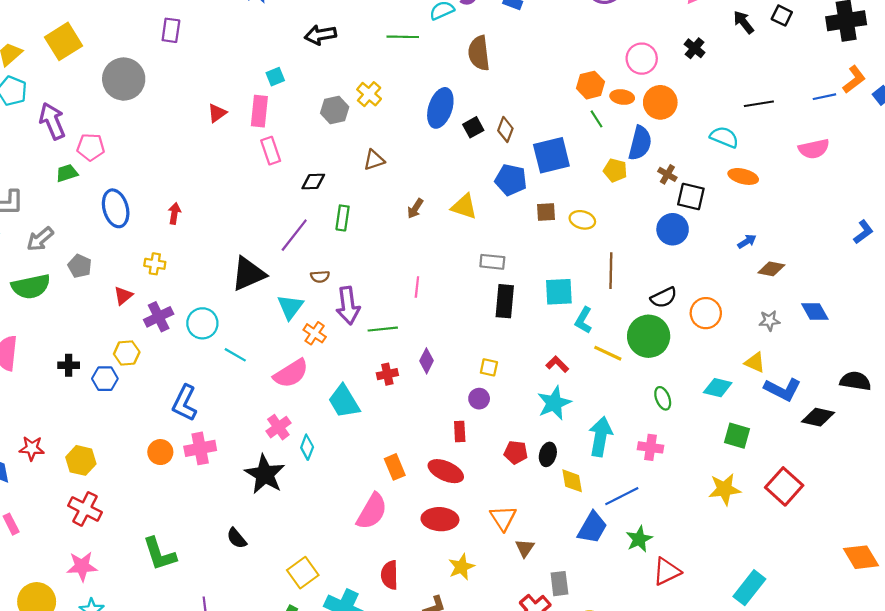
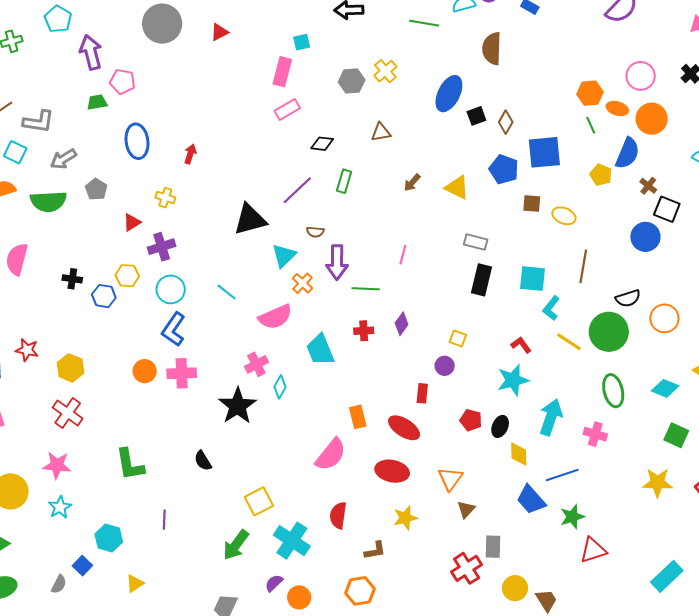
red triangle: (217, 113) -> (219, 32), moved
pink rectangle: (271, 151) -> (287, 110), turned 70
cyan circle: (202, 323) -> (171, 289), moved
green ellipse: (663, 398) -> (613, 391), size x1.5
blue trapezoid: (592, 528) -> (531, 500), turned 100

